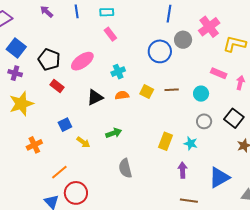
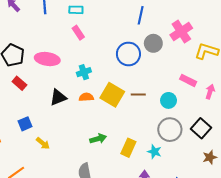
pink ellipse: (82, 61) -> (47, 59), turned 40
yellow square: (147, 92) -> (112, 95), size x1.6
gray circle: (204, 121) -> (170, 130), size x1.5
green arrow: (114, 133) -> (98, 139), moved

